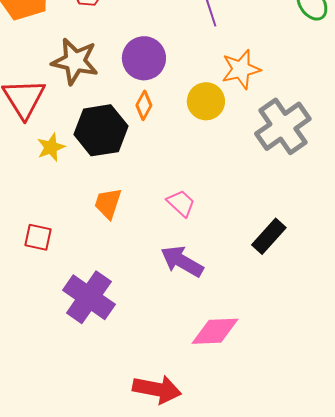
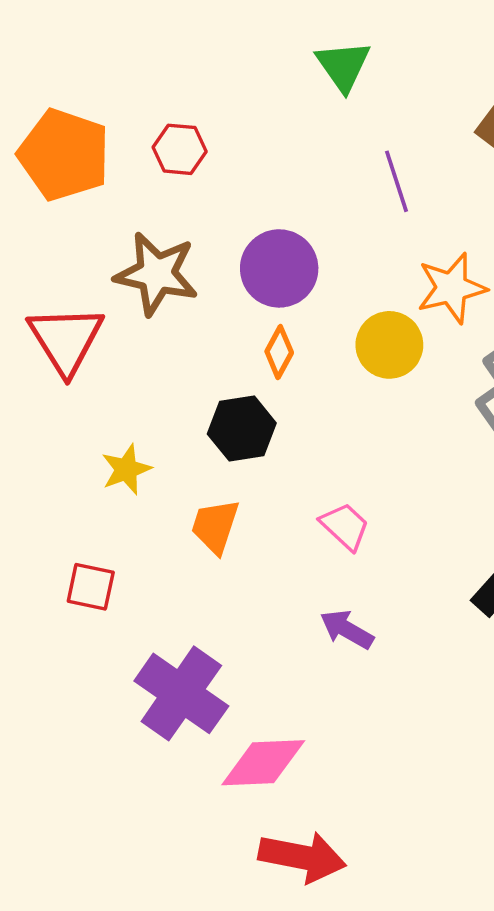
black hexagon: (101, 130) -> (242, 428), moved, size x0.7
yellow star: (51, 147) -> (126, 469), moved
purple arrow: (182, 261) -> (347, 629), size x0.7
pink diamond: (215, 331) -> (263, 763), moved

